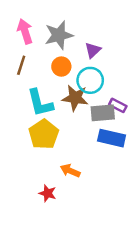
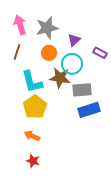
purple rectangle: (118, 105) -> (100, 53), moved
blue rectangle: (112, 138) -> (89, 110), turned -30
orange arrow: (70, 171) -> (32, 136), moved
red star: (48, 193) -> (33, 161), moved

